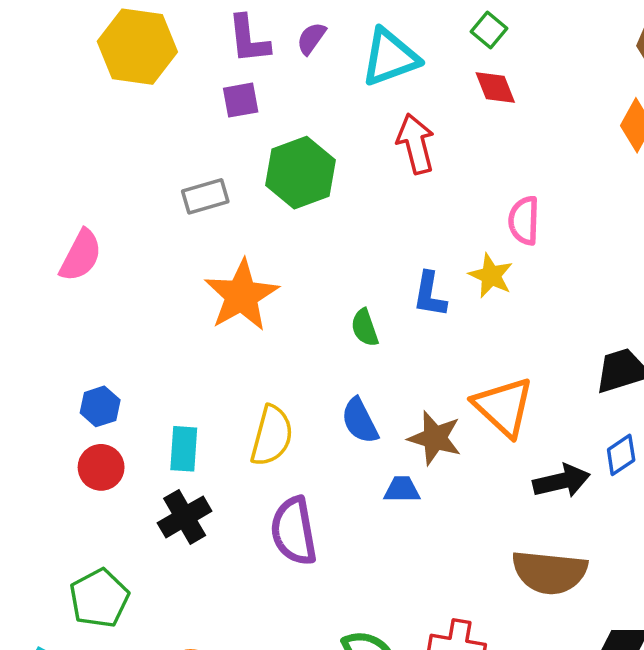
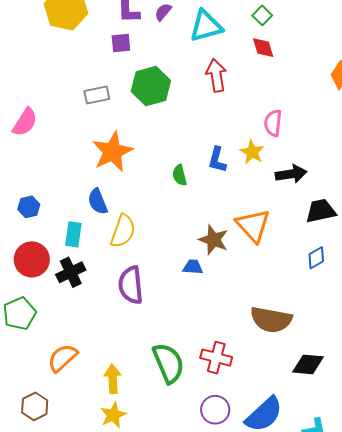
blue semicircle: (360, 421) -> (98, 202), moved
red circle: (101, 467) -> (32, 259), moved, size x1.4
black arrow: (562, 481) -> (291, 174), moved

